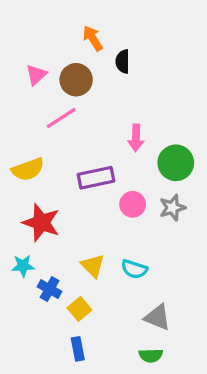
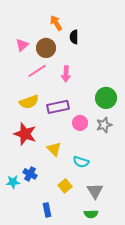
pink arrow: (136, 138) -> (66, 74), moved
yellow semicircle: (28, 169) -> (29, 102), moved
cyan star: (23, 266) -> (13, 182), moved
yellow triangle: (93, 266) -> (54, 149), moved
yellow square: (79, 309) -> (65, 186), moved
gray triangle: (157, 317) -> (95, 191), turned 36

